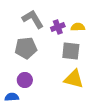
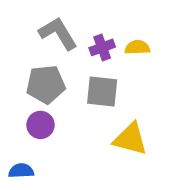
gray square: (71, 51) -> (102, 91), moved
purple circle: (25, 80) -> (40, 125), moved

